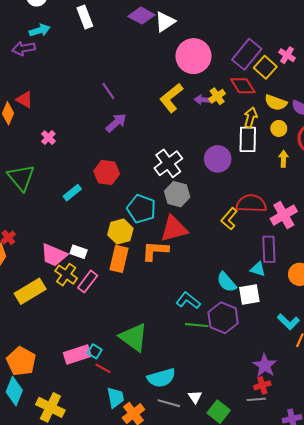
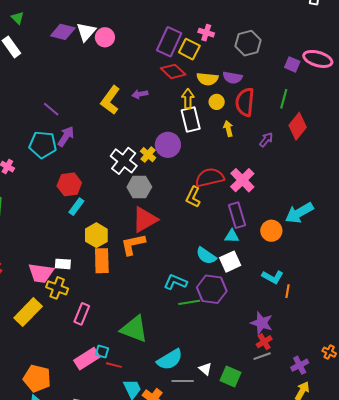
pink circle: (193, 56) -> (105, 37), moved, size x0.6
yellow cross: (217, 96) -> (148, 155), moved
cyan rectangle: (72, 193) -> (76, 207), moved
cyan pentagon: (141, 209) -> (43, 145), moved
pink rectangle: (88, 282) -> (82, 314), moved

